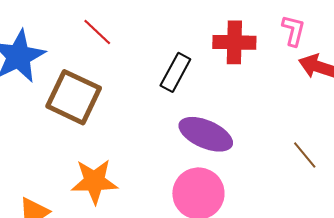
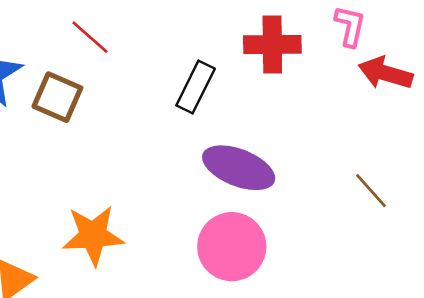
brown square: (74, 97) -> (57, 97), moved, size x0.7

